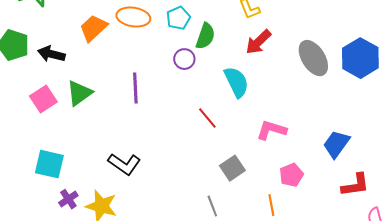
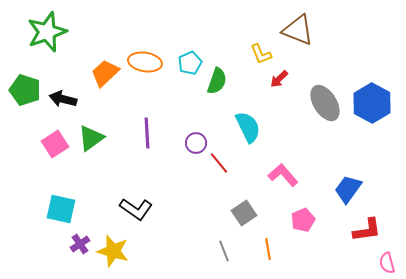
red arrow: (258, 42) -> (279, 79), moved, size x0.7
purple circle: (184, 59) -> (196, 143), moved
pink L-shape: (271, 130) -> (283, 175), turned 32
orange line: (271, 205) -> (268, 249), moved

